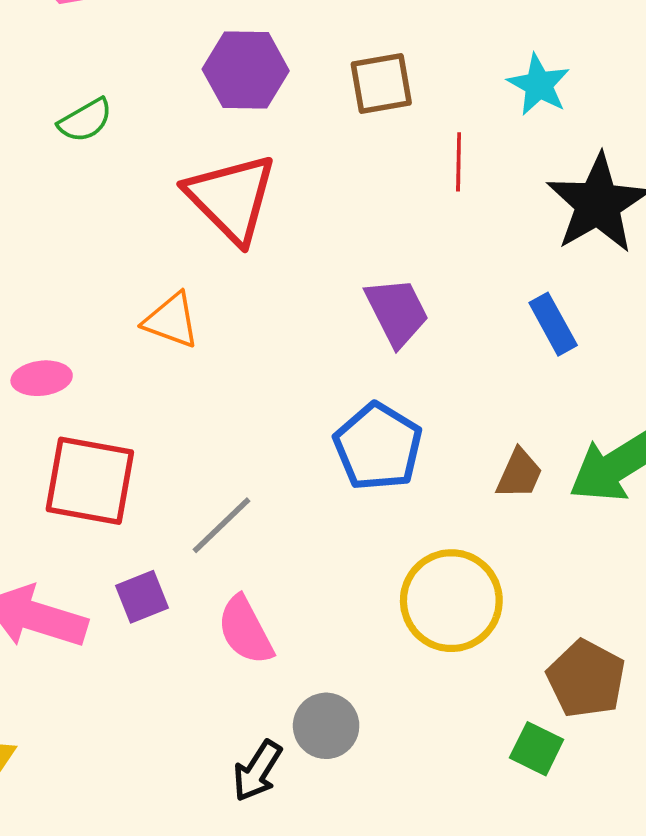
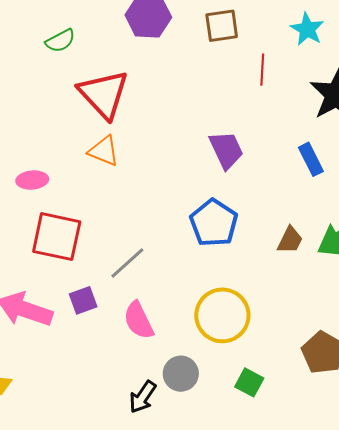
red triangle: (231, 198) -> (104, 94), moved
yellow circle: (451, 601) -> (222, 315), moved
green square: (537, 749) -> (249, 382), moved

